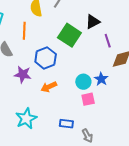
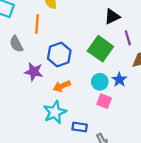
green square: (69, 35) -> (100, 49), moved
pink square: (88, 99) -> (104, 101), turned 32
cyan star: (26, 118) -> (55, 112), moved

